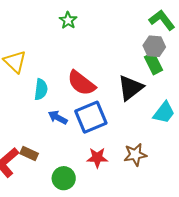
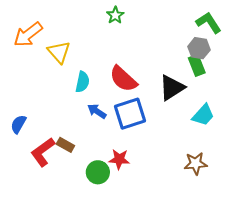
brown star: (135, 155) -> (196, 163), moved
red star: (97, 158) -> (119, 159), moved

